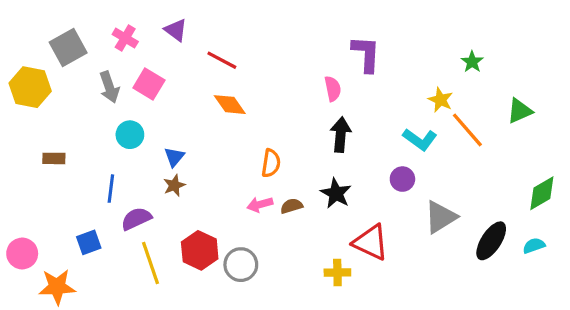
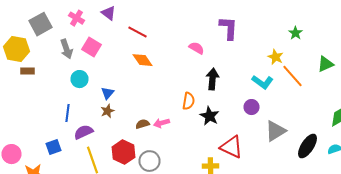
pink semicircle: (333, 89) -> (196, 48), moved, turned -49
brown rectangle: (54, 158) -> (28, 71), moved
orange semicircle: (271, 163) -> (188, 101), moved
brown semicircle: (292, 206) -> (142, 124), moved

